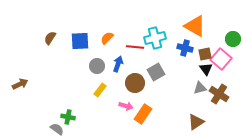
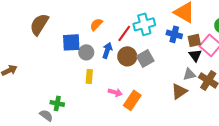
brown semicircle: (50, 38) -> (39, 24), size x1.6
blue square: (80, 41) -> (71, 42), moved
red line: (135, 47) -> (124, 33), turned -60
brown circle: (135, 83) -> (127, 56), moved
yellow rectangle: (100, 90) -> (89, 76), turned -32
brown triangle: (196, 122) -> (179, 91), moved

